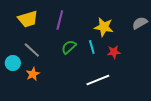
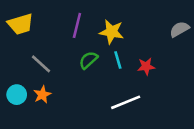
yellow trapezoid: (28, 19) -> (21, 24), moved
yellow star: (104, 27) -> (111, 32), moved
cyan circle: (13, 63) -> (17, 95), moved

